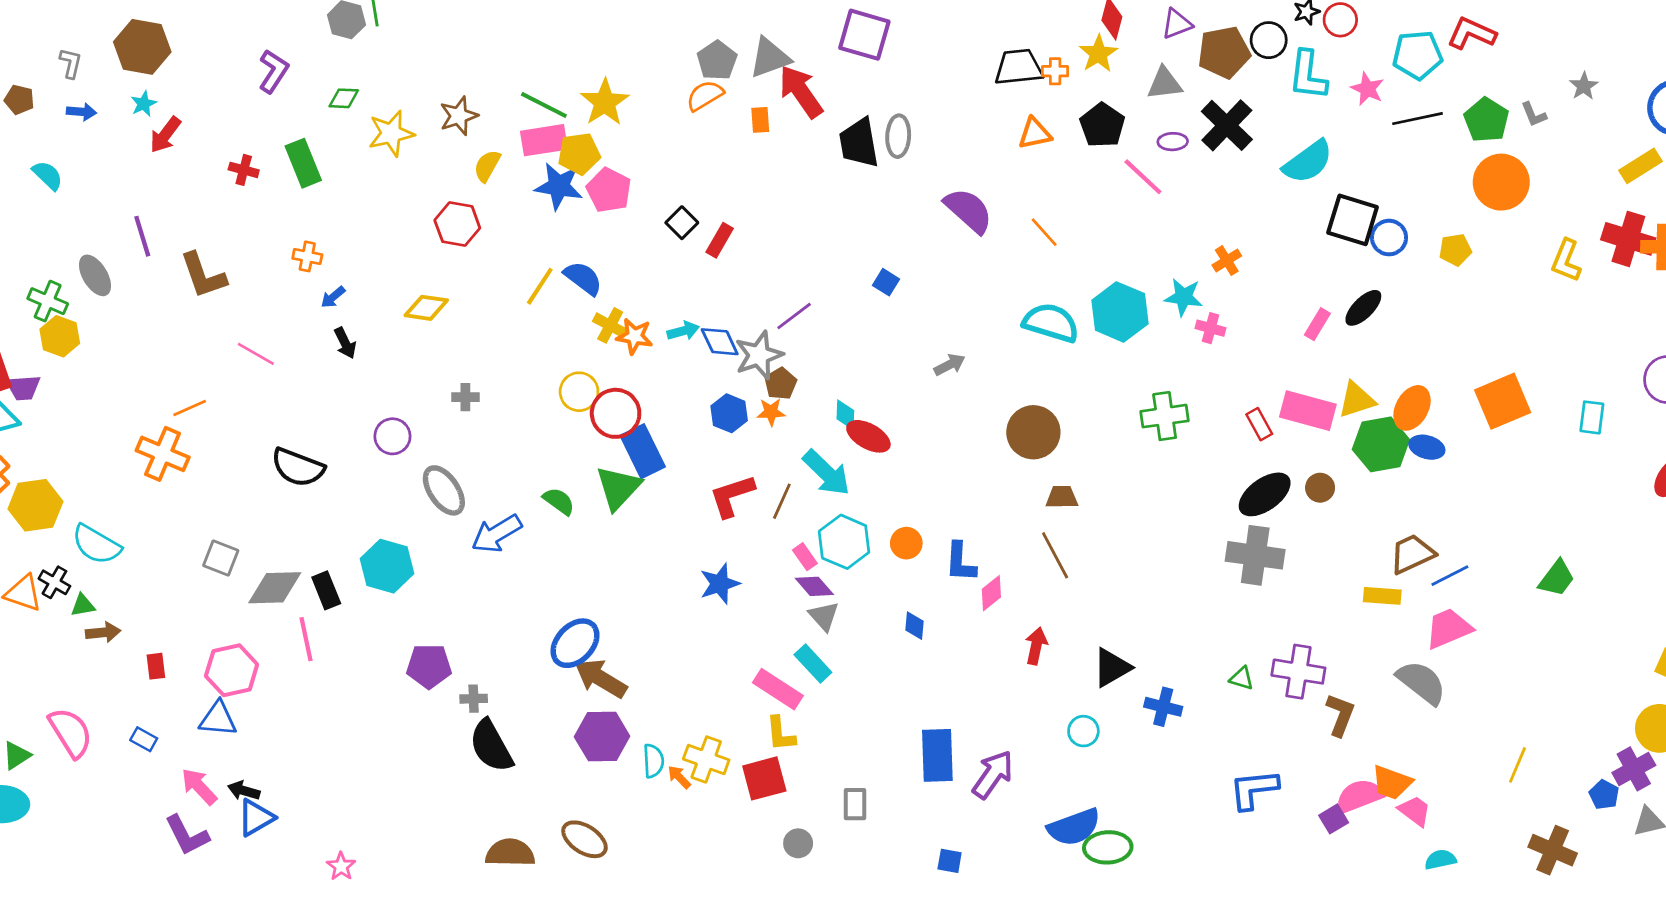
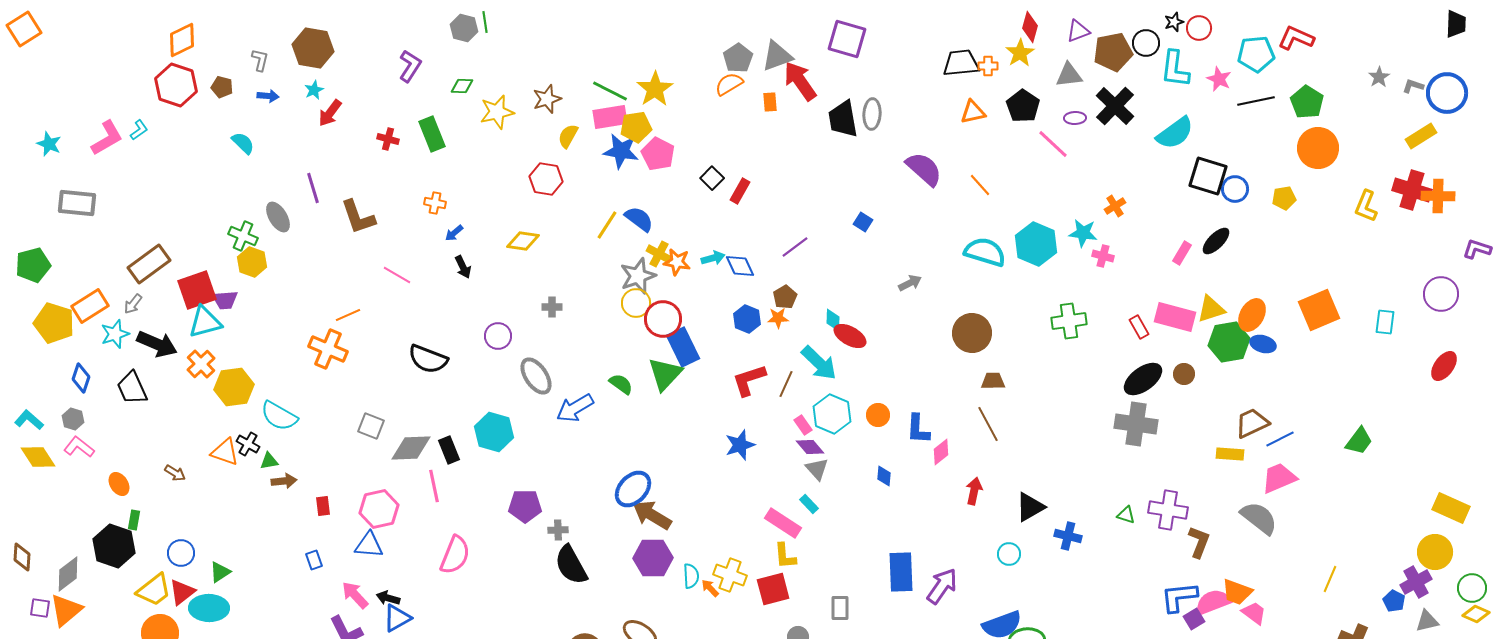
gray L-shape: (1534, 114) -> (1413, 86), moved, turned 130
gray star: (759, 355) -> (638, 276), moved
cyan rectangle: (813, 663) -> (809, 504), size x0.7
pink semicircle: (71, 732) -> (455, 555), moved, turned 54
blue rectangle: (144, 739) -> (314, 560), turned 42
blue L-shape: (1254, 789) -> (1179, 597), moved

